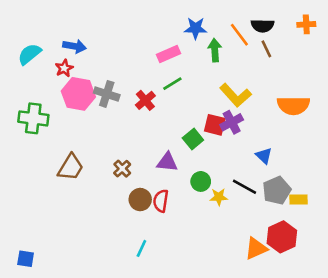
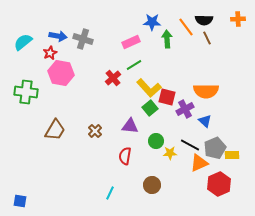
gray cross: (107, 94) -> (83, 39), moved
yellow L-shape: (235, 95) -> (149, 88), moved
orange semicircle: (293, 106) -> (206, 91), moved
purple cross: (232, 122) -> (185, 109), moved
brown circle: (140, 200) -> (152, 185), moved
orange triangle: (256, 248) -> (199, 163), moved

